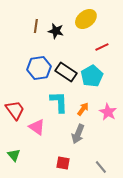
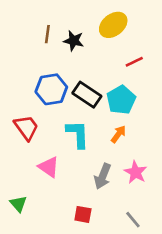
orange arrow: (83, 109) -> (118, 134), moved
red trapezoid: (15, 110) -> (26, 128), moved
pink star: (108, 112) -> (136, 172), moved

